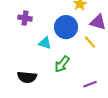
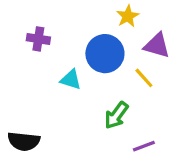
green arrow: (62, 64) -> (116, 115), moved
black semicircle: (27, 77) -> (24, 141), moved

